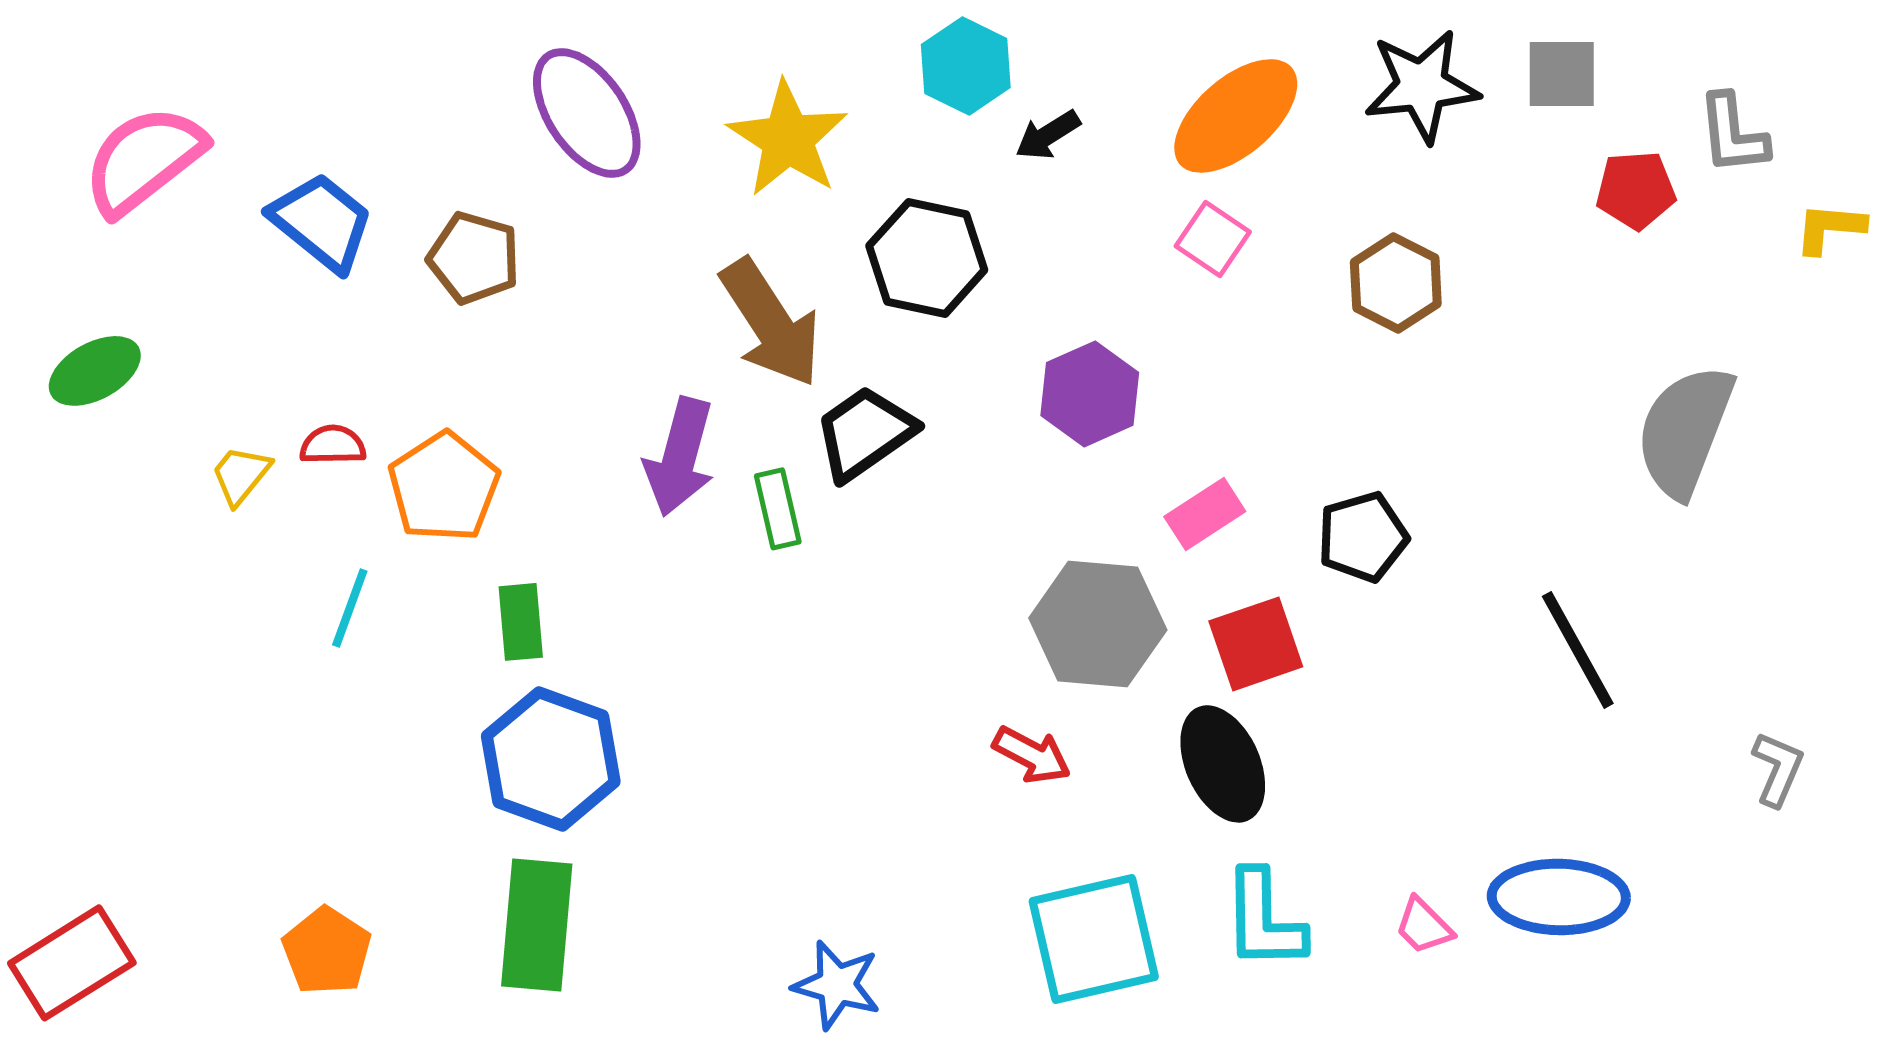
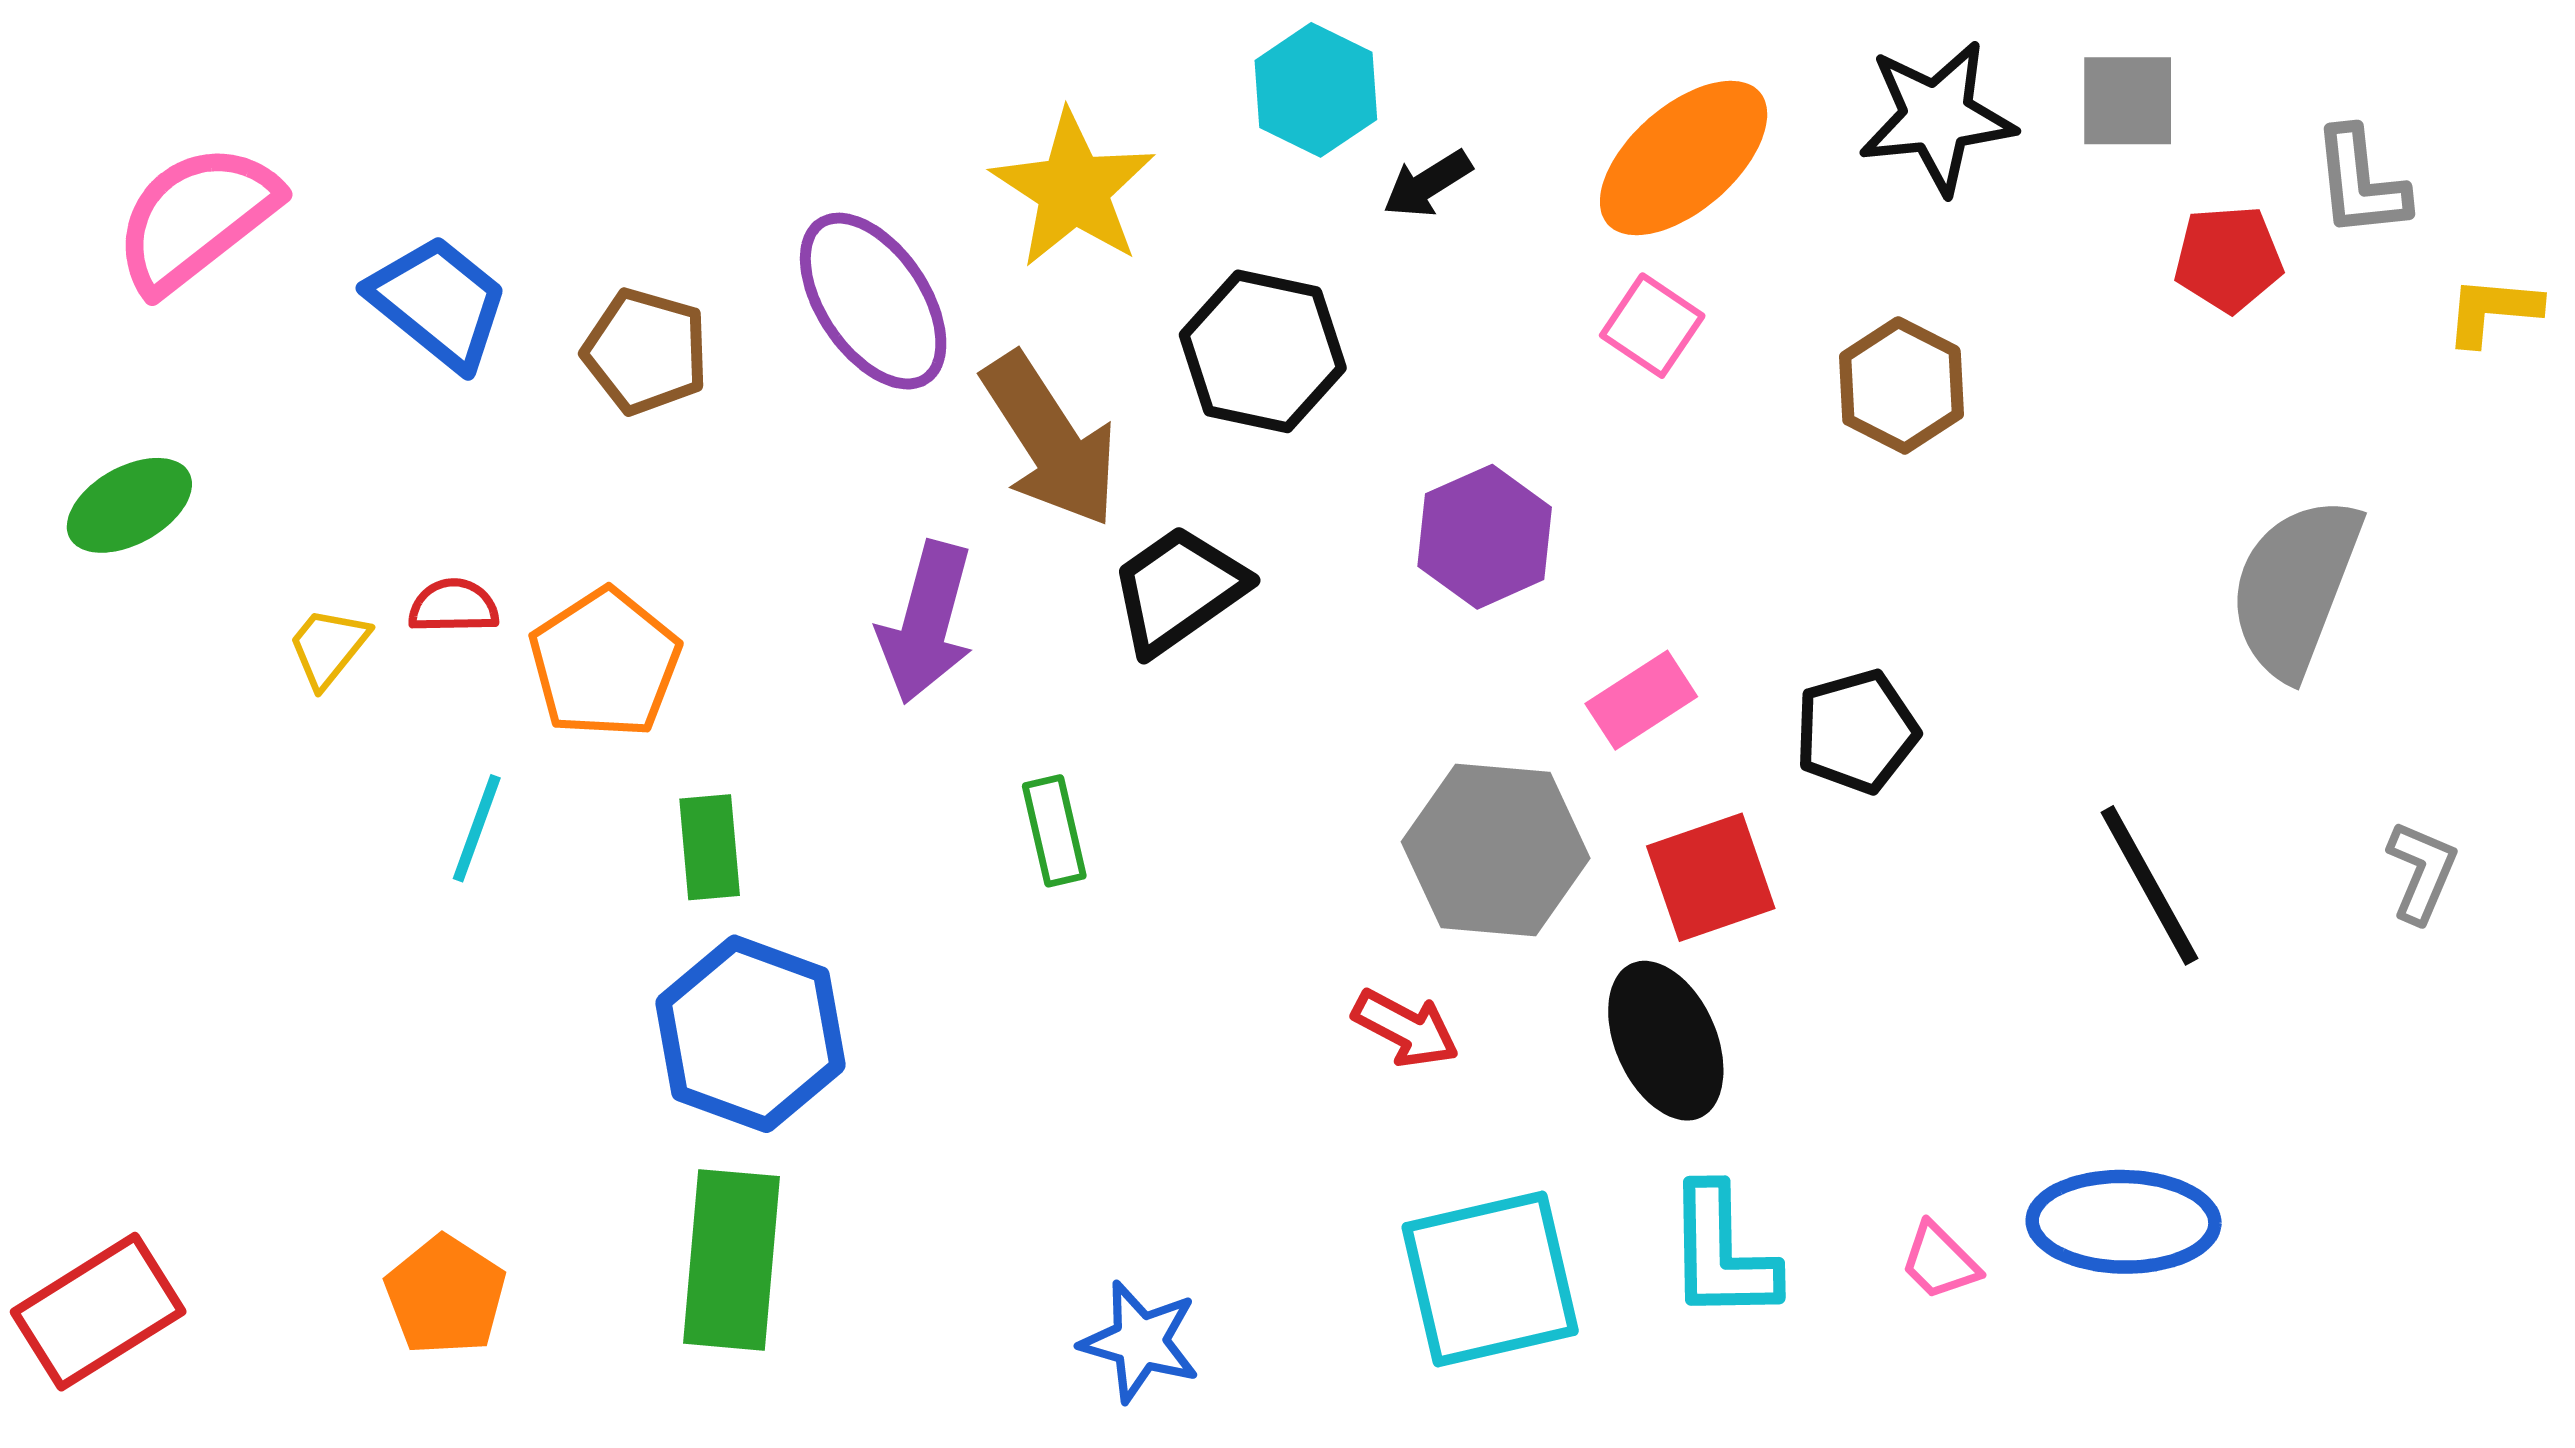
purple ellipse: (587, 113) -> (873, 301), moved
green rectangle: (778, 509) -> (1054, 831), moved
gray L-shape: (1778, 769) -> (2422, 872), moved

